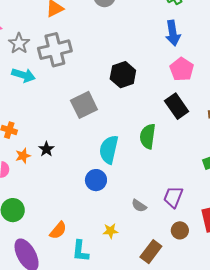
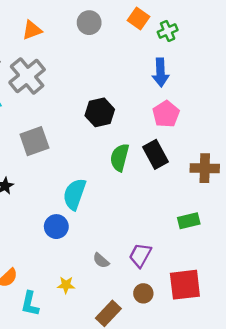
gray cross: (55, 50) -> (27, 76), turned -32
gray square: (84, 105) -> (34, 141), moved
green semicircle: (148, 136) -> (120, 157), moved

